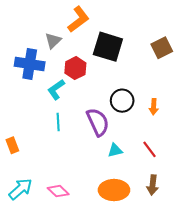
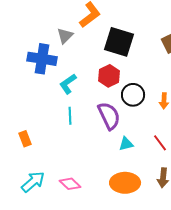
red hexagon: (75, 68) -> (109, 76), moved

